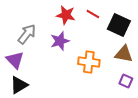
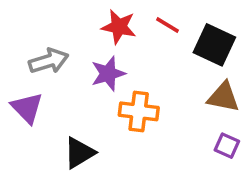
gray arrow: (27, 34) -> (49, 61), turned 35
orange cross: (89, 62) -> (139, 111), moved
black triangle: (19, 85) -> (79, 153), moved

